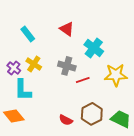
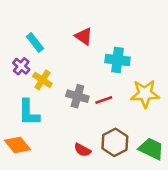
cyan cross: (94, 48) -> (117, 60), turned -30
gray cross: (67, 66) -> (77, 96), moved
purple cross: (14, 68) -> (21, 66), moved

